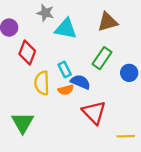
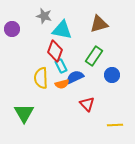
red diamond: (27, 52) -> (55, 51), moved
blue circle: (129, 73) -> (112, 75), moved
blue semicircle: (80, 82) -> (75, 77), turned -48
red triangle: (94, 112) -> (87, 104), size x0.7

